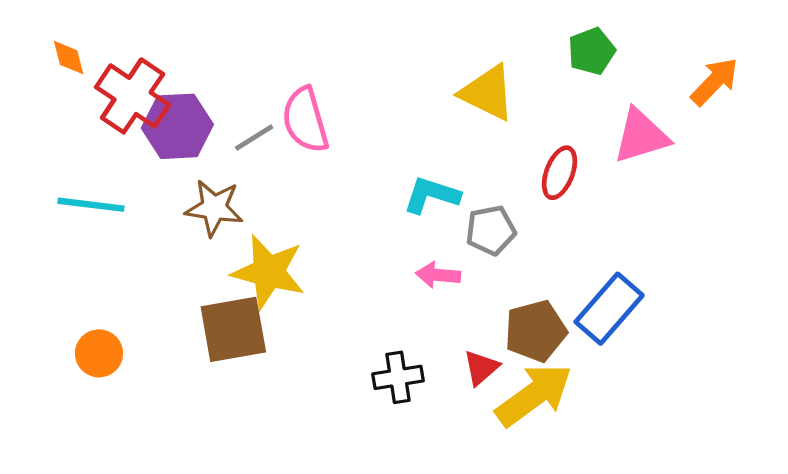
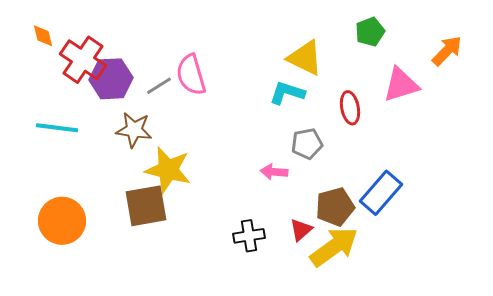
red ellipse: (559, 173) -> (350, 108), turned -32
cyan L-shape: (432, 195) -> (287, 93), moved
orange circle: (99, 353) -> (62, 221), size x1.6

